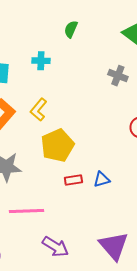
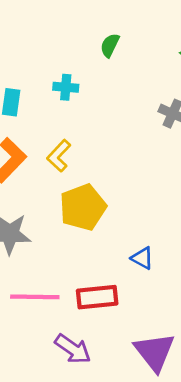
red rectangle: (73, 180) -> (97, 297), moved, size x1.6
blue triangle: (102, 180) -> (142, 258), turned 42

